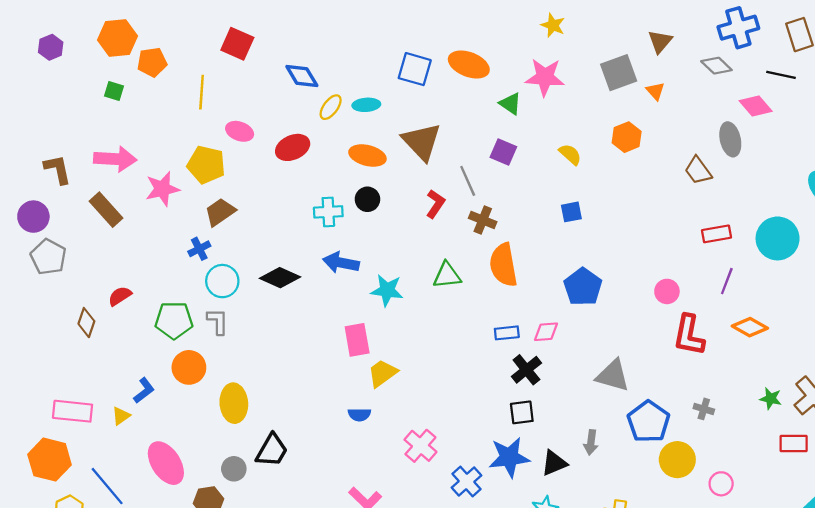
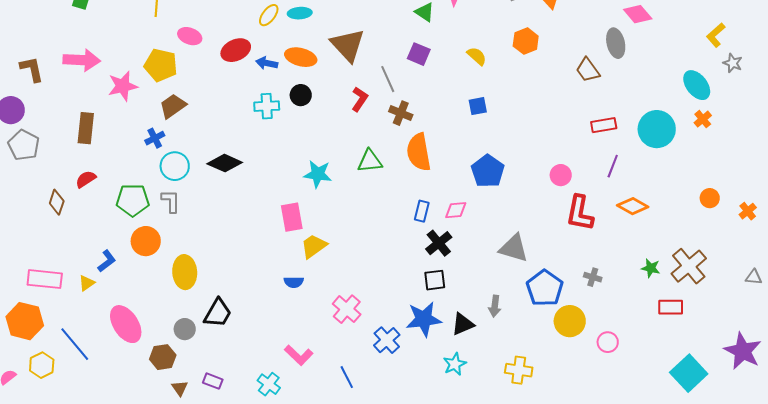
brown rectangle: (106, 210) -> (86, 128), moved, turned 48
blue arrow: (341, 263) -> (267, 63), moved, size x0.7
blue rectangle: (507, 333) -> (422, 211), turned -70

